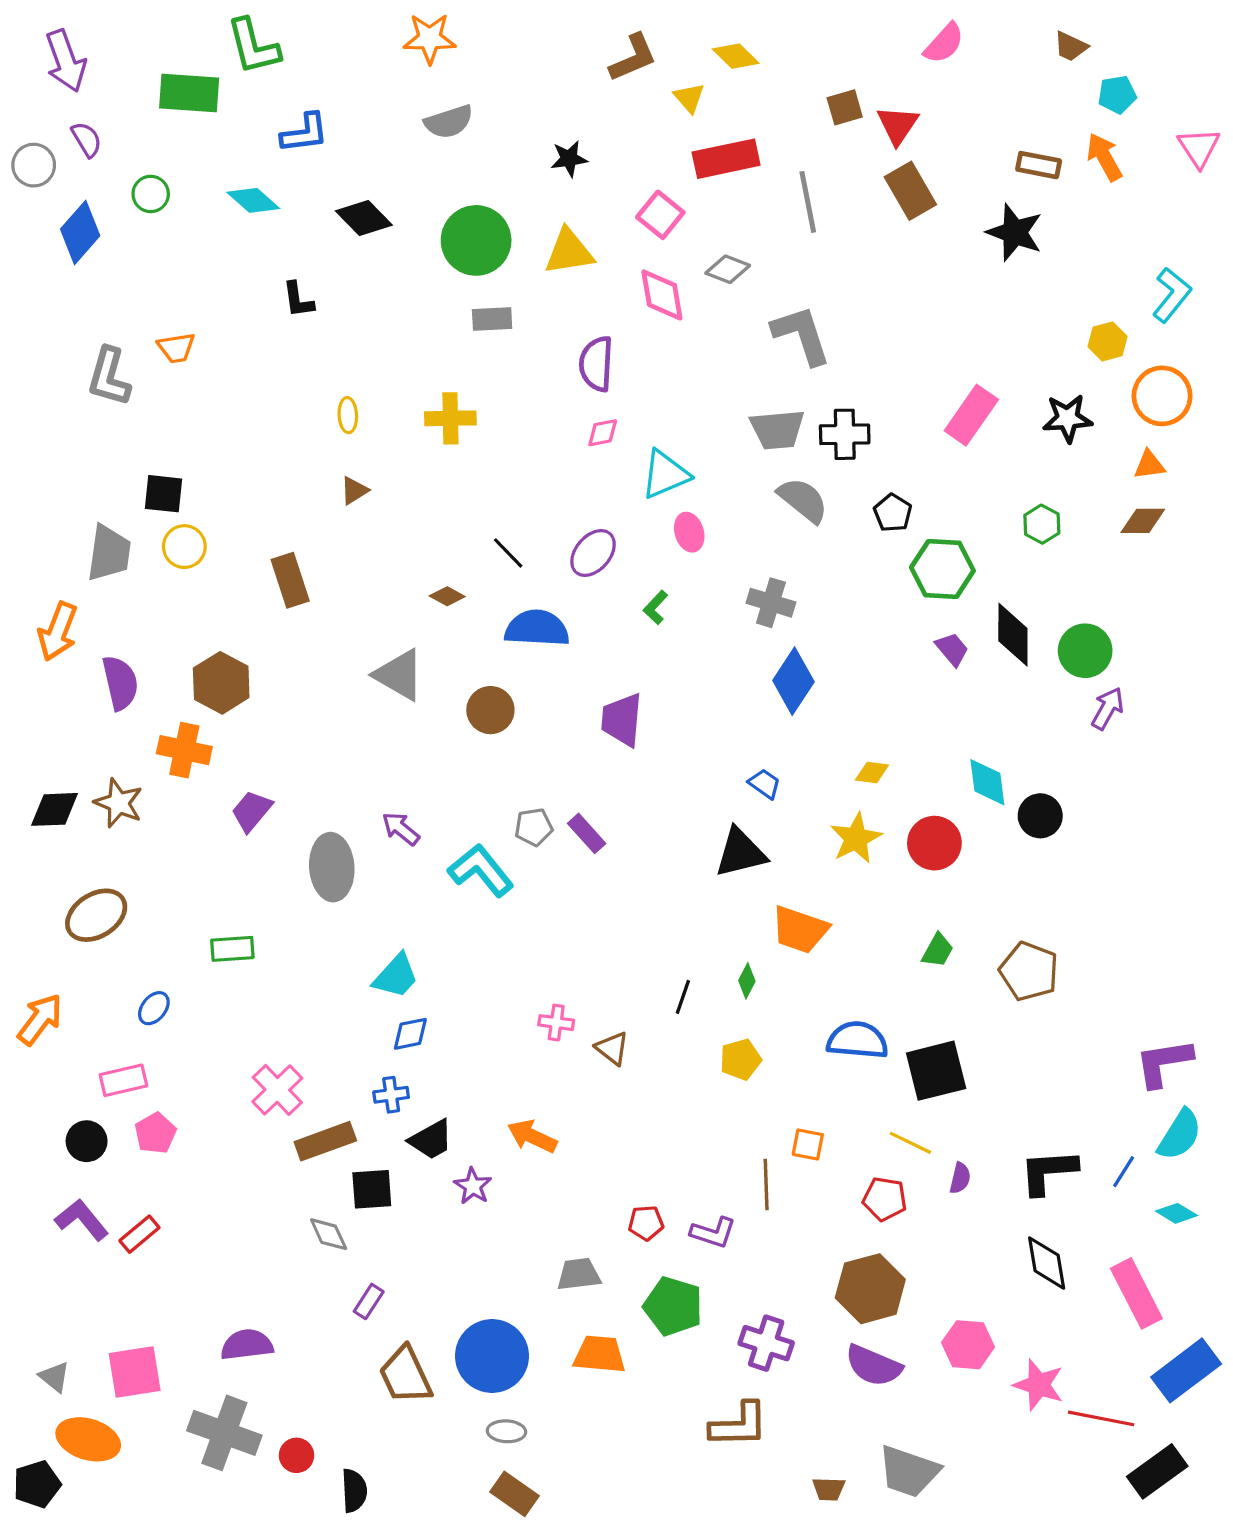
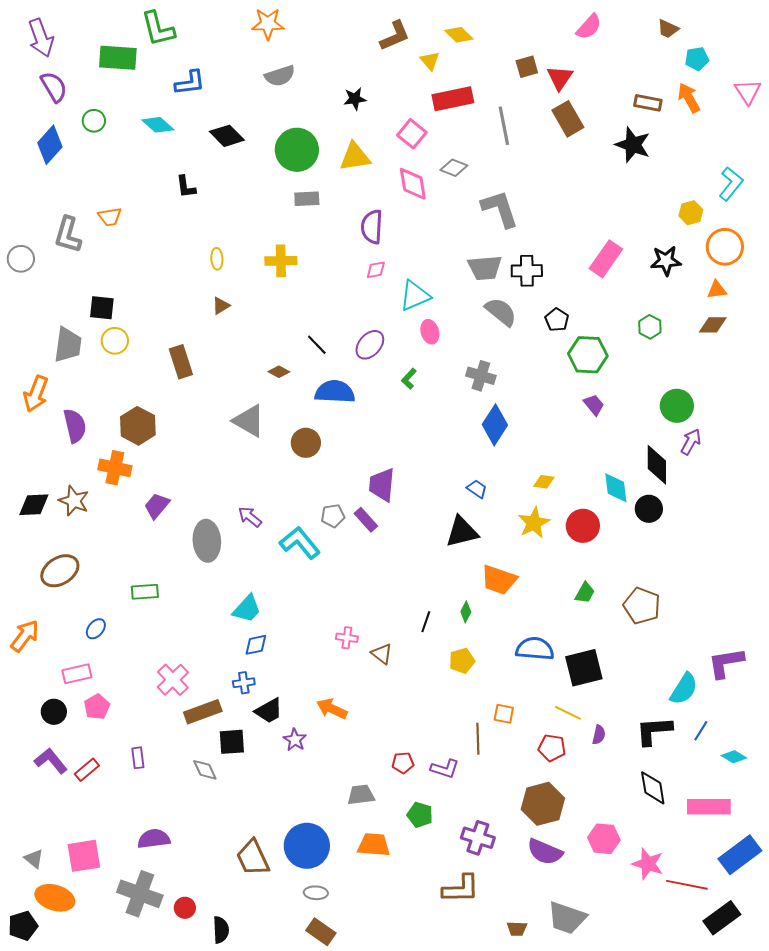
purple semicircle: (87, 139) -> (54, 87), size x1.4
gray circle: (34, 165) -> (21, 259), moved
black diamond: (1013, 635) -> (657, 465), moved
purple trapezoid: (622, 720) -> (382, 485), moved
cyan semicircle: (1180, 1135) -> (684, 689), moved
pink rectangle: (1136, 1293) -> (709, 807), turned -63
purple rectangle: (369, 1301) -> (138, 758), moved, turned -40
green pentagon: (673, 1306) -> (420, 815), size x0.7

